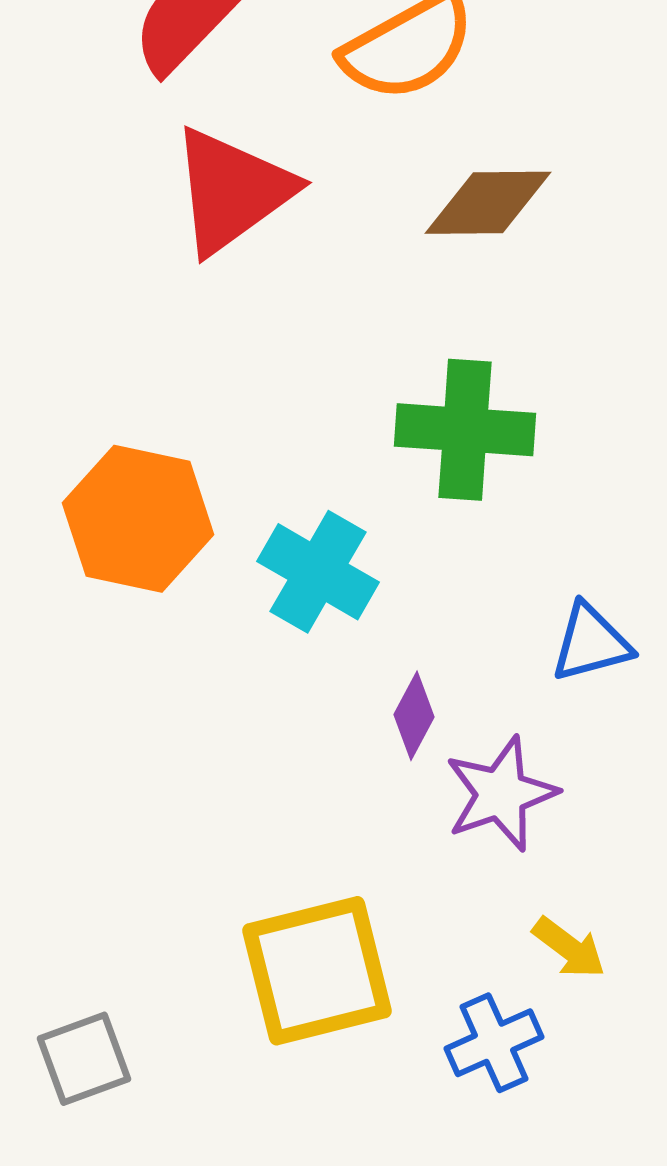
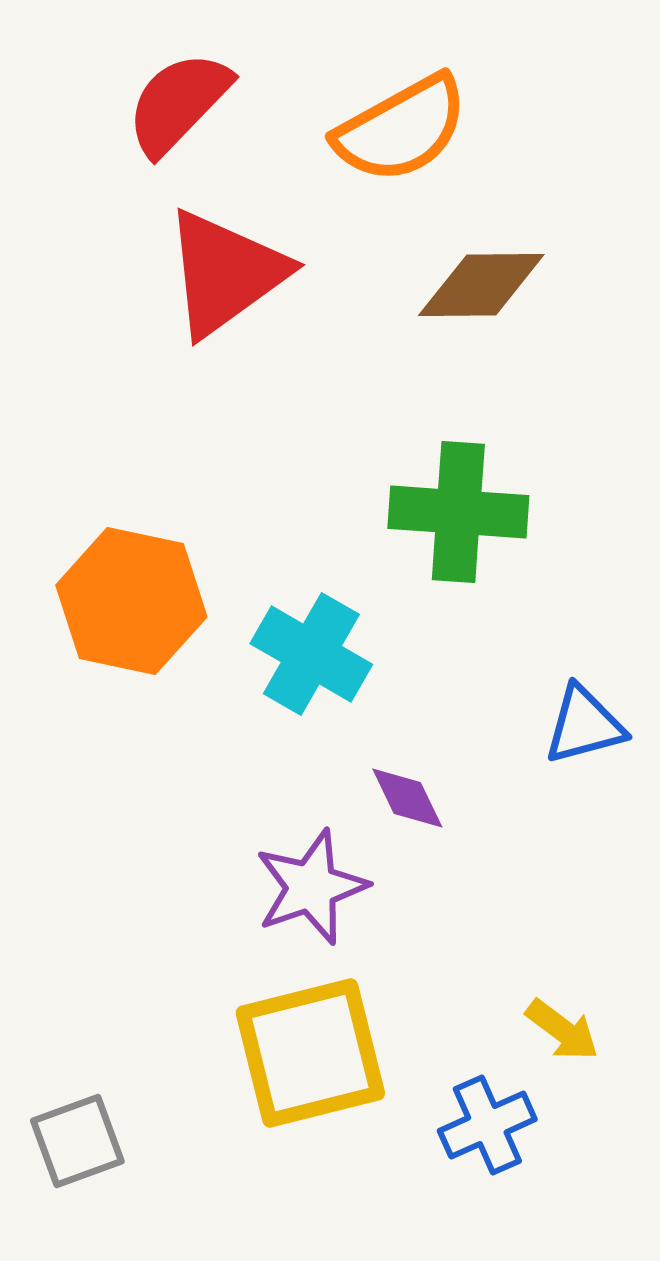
purple diamond: (414, 716) -> (407, 798), turned -54
purple star: (501, 794) -> (311, 887), moved

